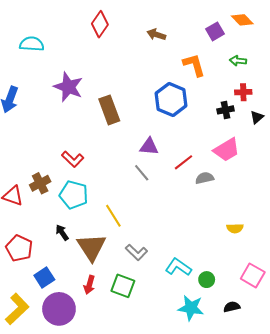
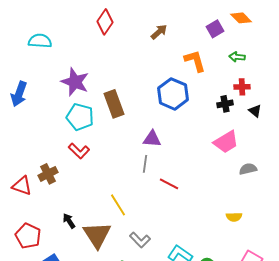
brown arrow: (156, 35) -> (159, 32), turned 120
black triangle: (257, 117) -> (255, 111), turned -40
red line: (184, 162) -> (169, 184), moved, turned 66
gray line: (142, 173) -> (145, 164), turned 48
gray semicircle: (205, 178) -> (248, 169), moved
cyan pentagon: (74, 195) -> (80, 117), moved

